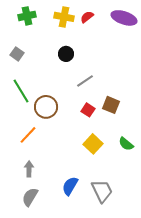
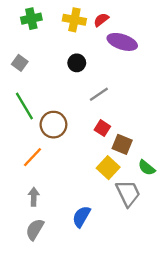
purple ellipse: (124, 18) -> (122, 42), moved
brown square: (111, 105) -> (122, 144), moved
gray trapezoid: (102, 191) -> (128, 193), moved

